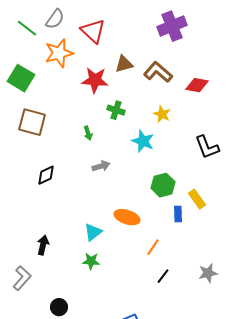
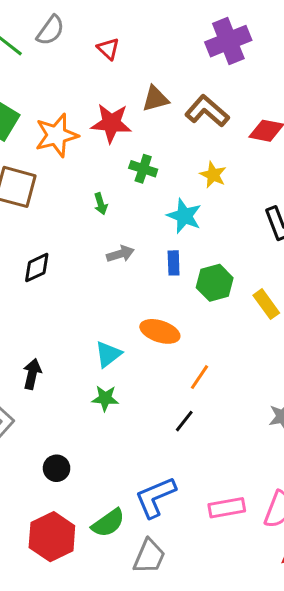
red triangle: (93, 31) -> (108, 49), size x0.6
orange star: (59, 53) -> (57, 135), moved
blue rectangle: (178, 214) -> (174, 263), moved
black line: (163, 276) -> (184, 421), moved

